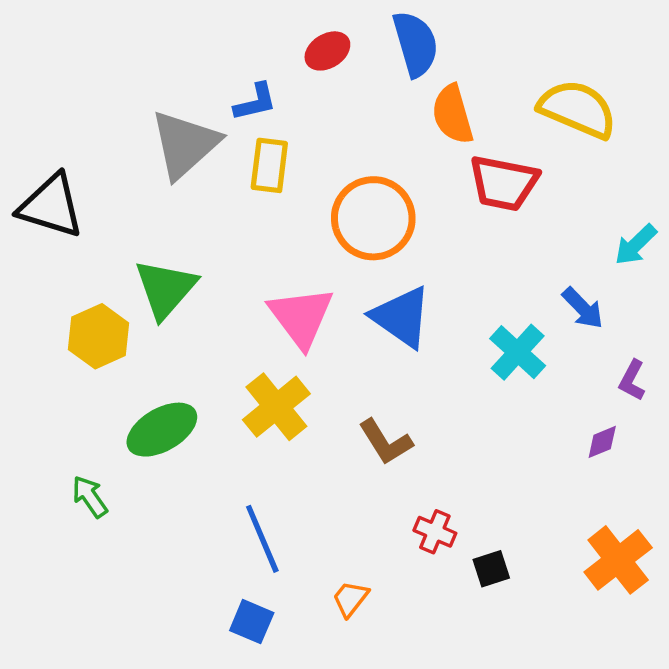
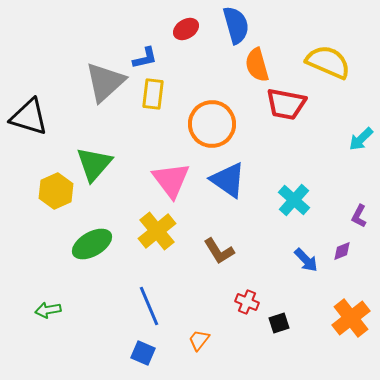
blue arrow: (583, 308) -> (306, 260), moved
green arrow: (90, 497) -> (48, 310), moved, turned -65

